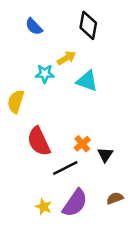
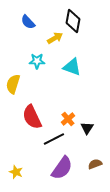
yellow arrow: (66, 58) -> (55, 38), moved
yellow star: (44, 207) -> (16, 172), moved

